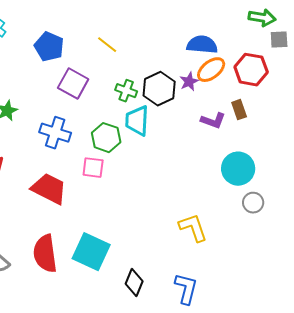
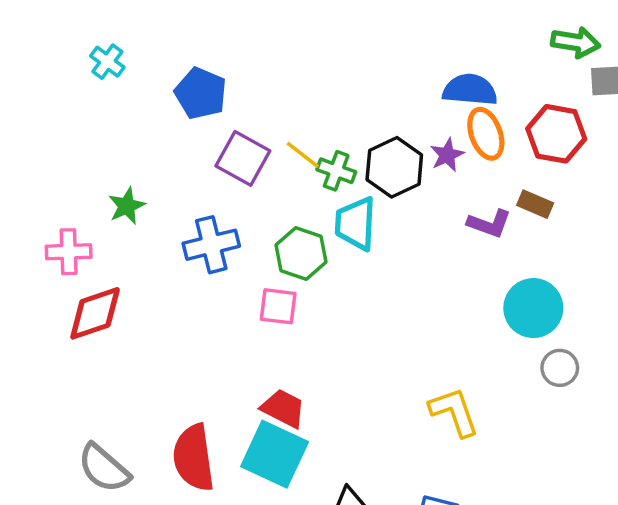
yellow line: (107, 45) -> (303, 155), moved
orange ellipse: (211, 70) -> (486, 134), turned -72
brown rectangle: (239, 110) -> (535, 204), turned -48
blue cross: (55, 133) -> (211, 245), turned -32
red trapezoid: (49, 189) -> (283, 408), moved, size x0.7

